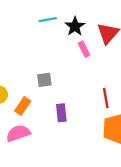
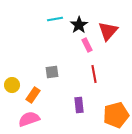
red line: (106, 98) -> (94, 74), moved
purple rectangle: (61, 113) -> (79, 105), moved

